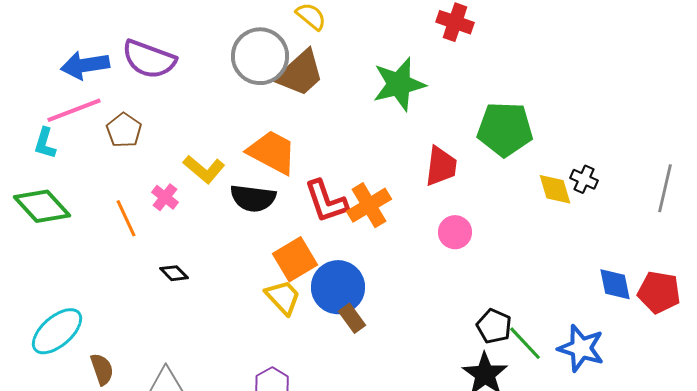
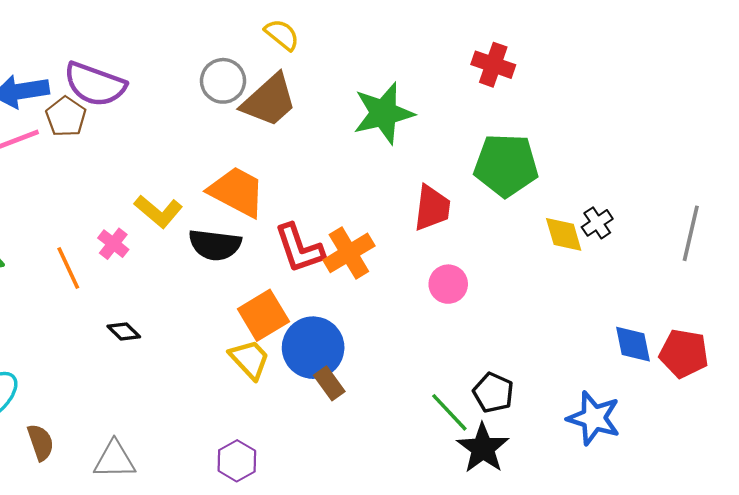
red cross: (455, 22) -> (493, 65), moved
gray circle: (260, 56) -> (223, 81), size x0.7
brown pentagon: (124, 130) -> (66, 117), moved
black cross: (584, 179) -> (597, 223), turned 32
green line: (525, 343) -> (449, 412), moved

